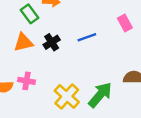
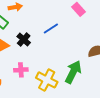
pink cross: (27, 81) -> (21, 70), moved

